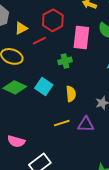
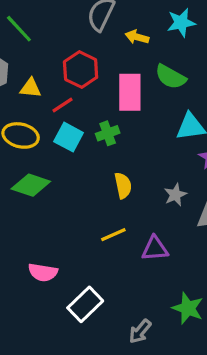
yellow triangle: (21, 28) -> (30, 88), turned 40
cyan square: (44, 87) -> (69, 137), moved
purple triangle: (86, 124) -> (155, 249), moved

